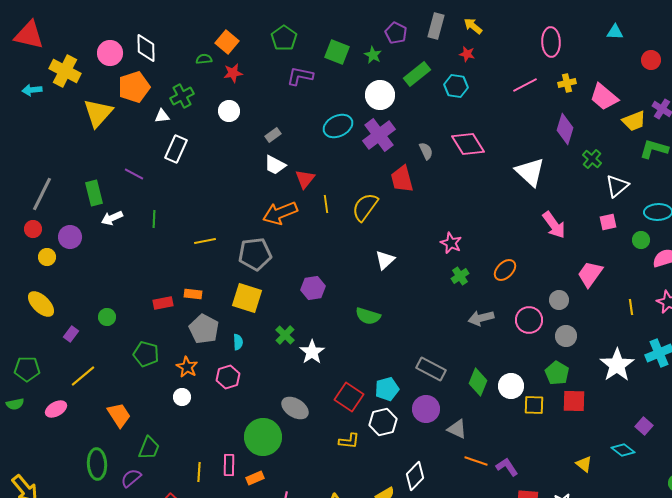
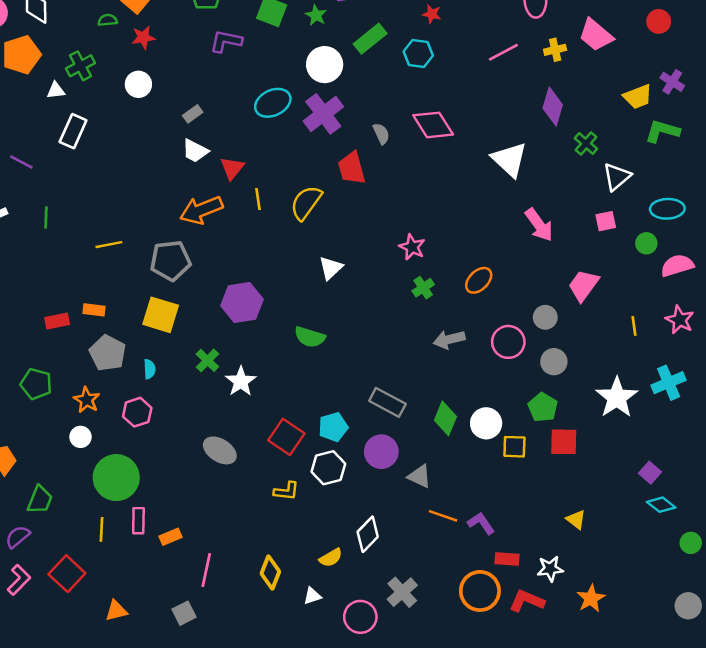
pink trapezoid: (604, 97) -> (596, 35), moved
purple hexagon: (313, 288) -> (242, 302), size x1.4
green circle: (263, 437) -> (116, 478), moved
cyan diamond: (623, 450) -> (661, 505), moved

